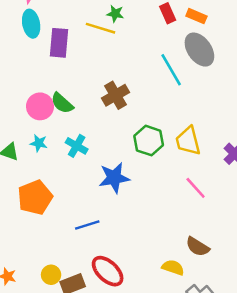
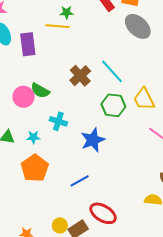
cyan line: (171, 70) -> (112, 71), moved
cyan star: (39, 143) -> (33, 137), moved

